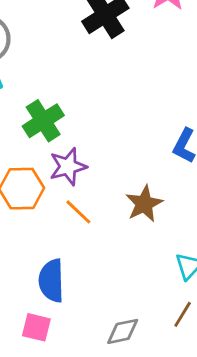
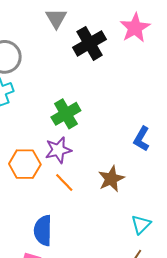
green cross: (43, 121) -> (66, 114), moved

